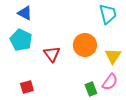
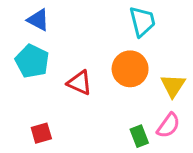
cyan trapezoid: (108, 14) -> (142, 21), moved
red triangle: (52, 54) -> (80, 83), turned -30

